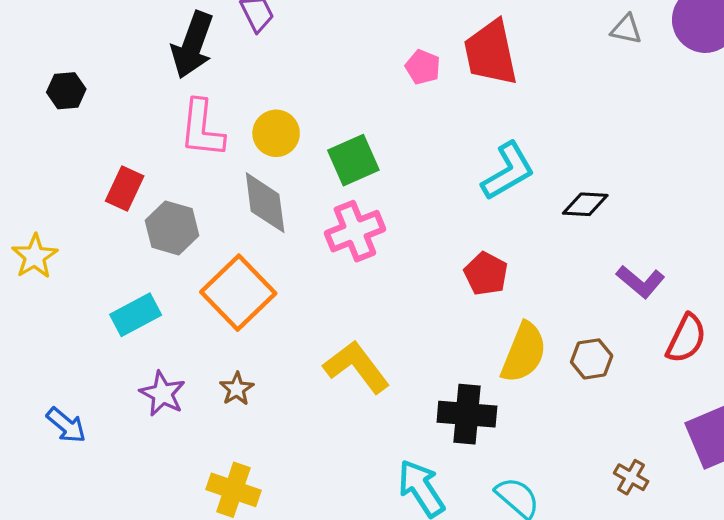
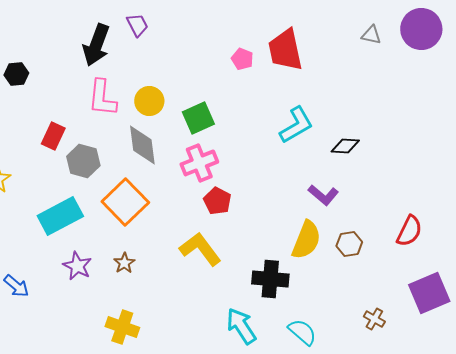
red pentagon: (486, 274) -> (217, 201), moved
purple L-shape: (641, 282) -> (323, 195), moved
cyan rectangle: (136, 315) -> (60, 216), size x1.4

